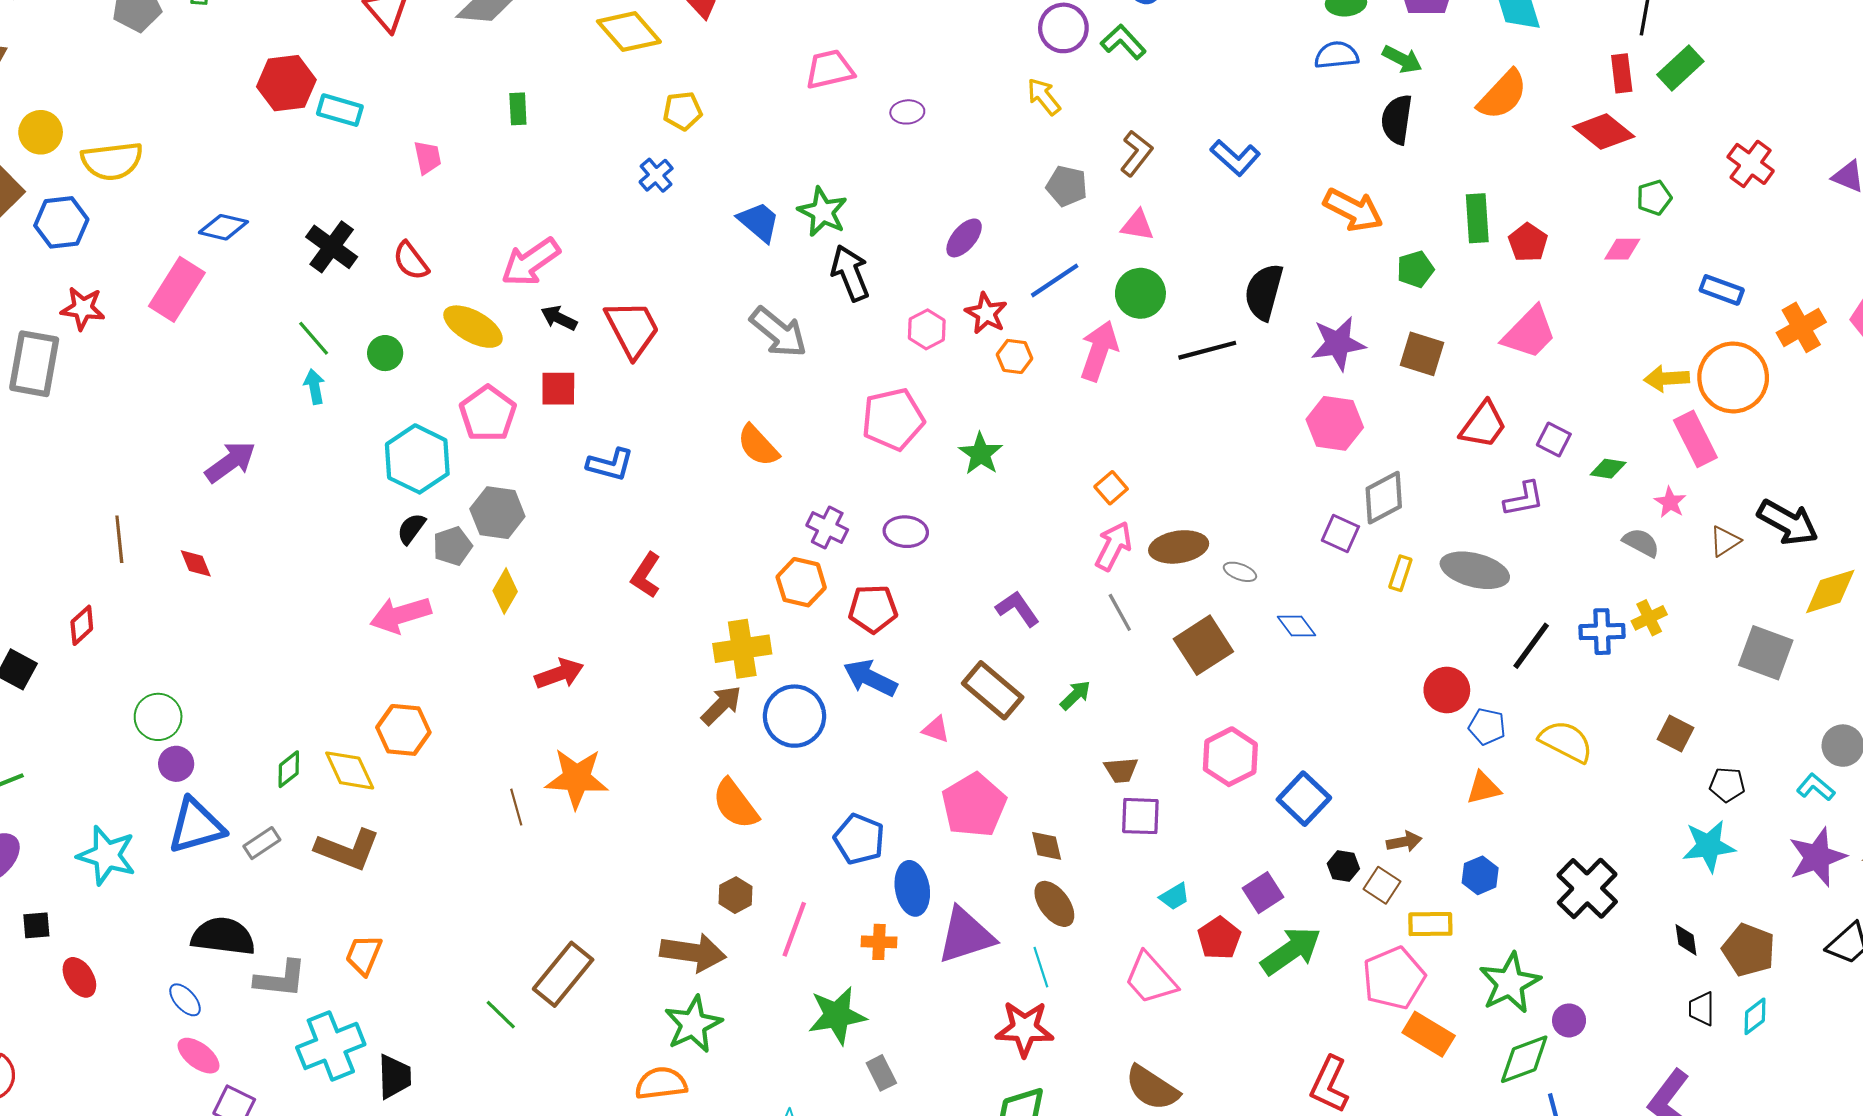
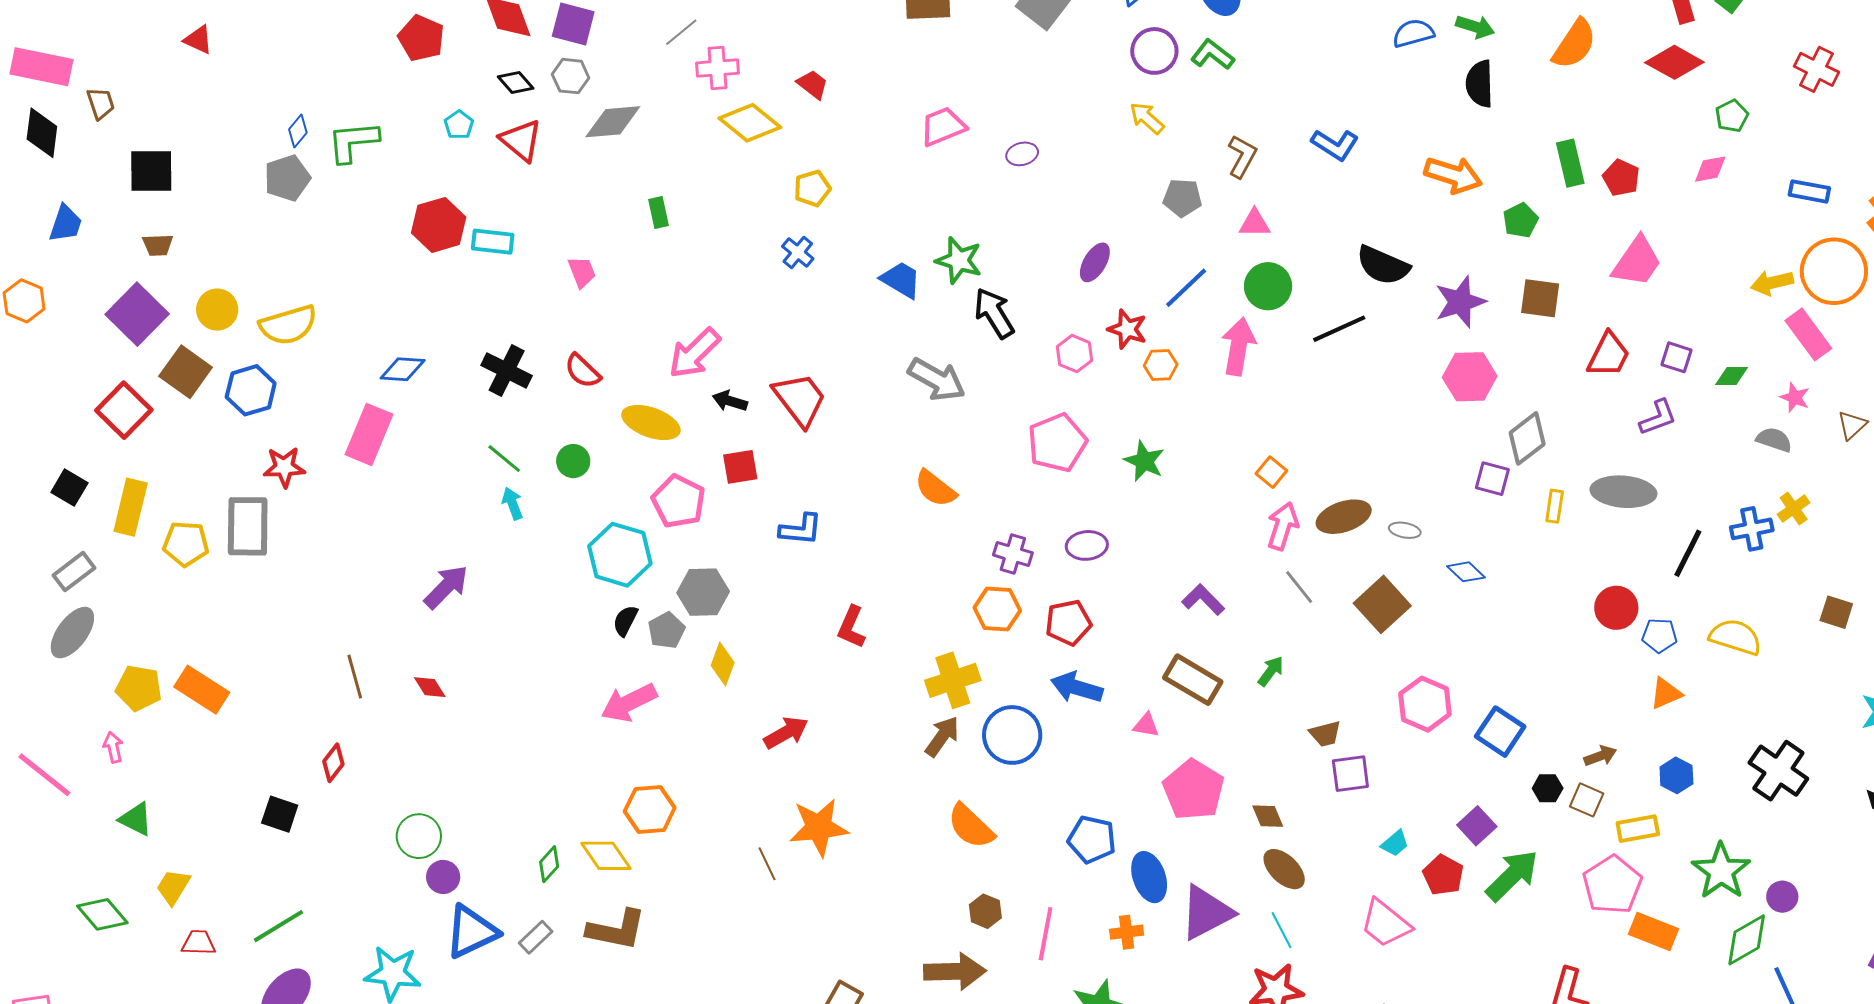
black semicircle: (1264, 292) -> (1383, 265), turned -72

